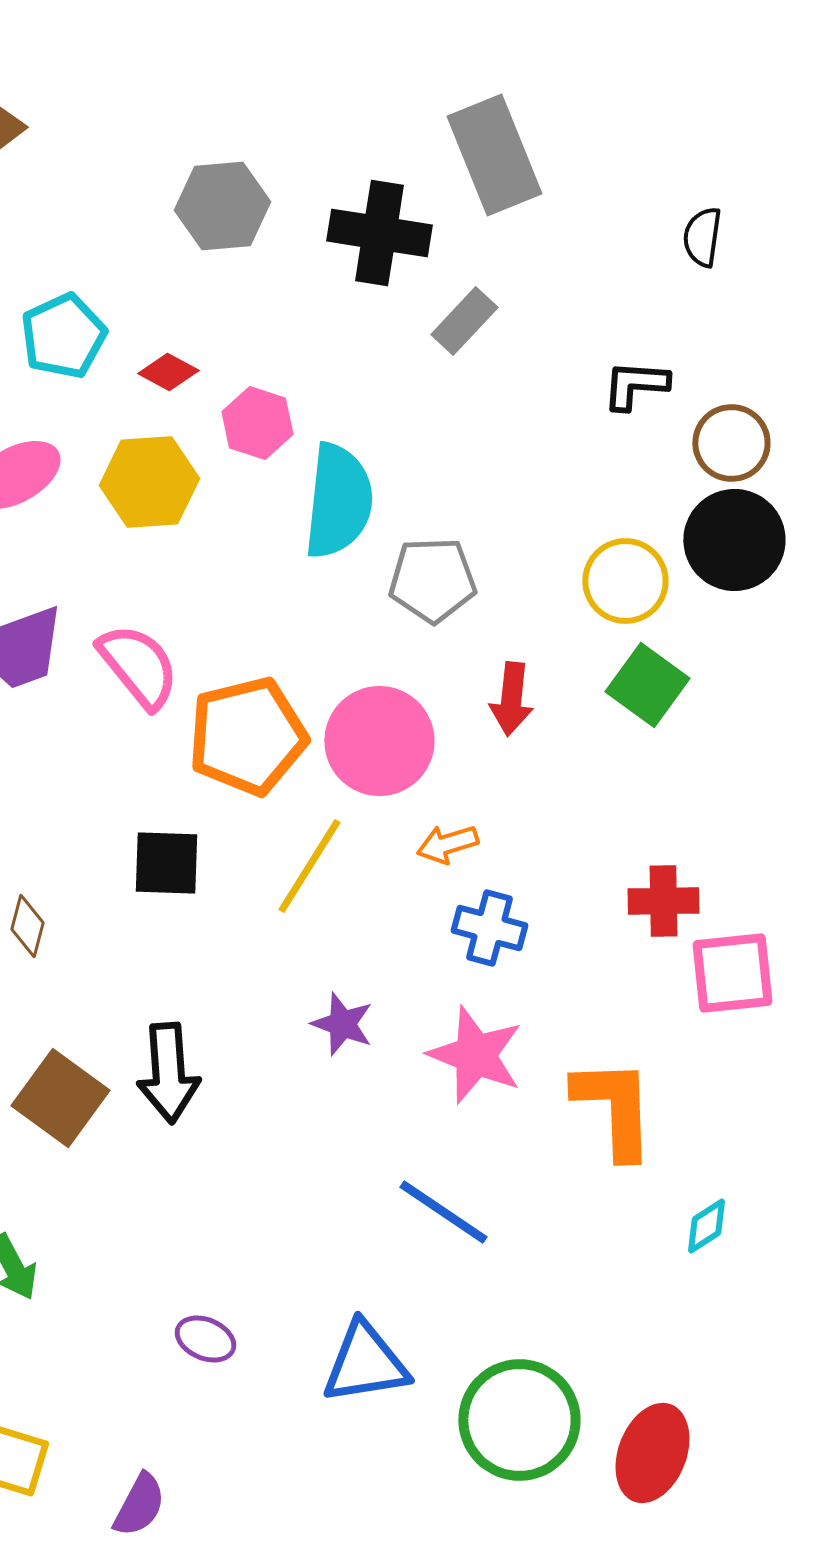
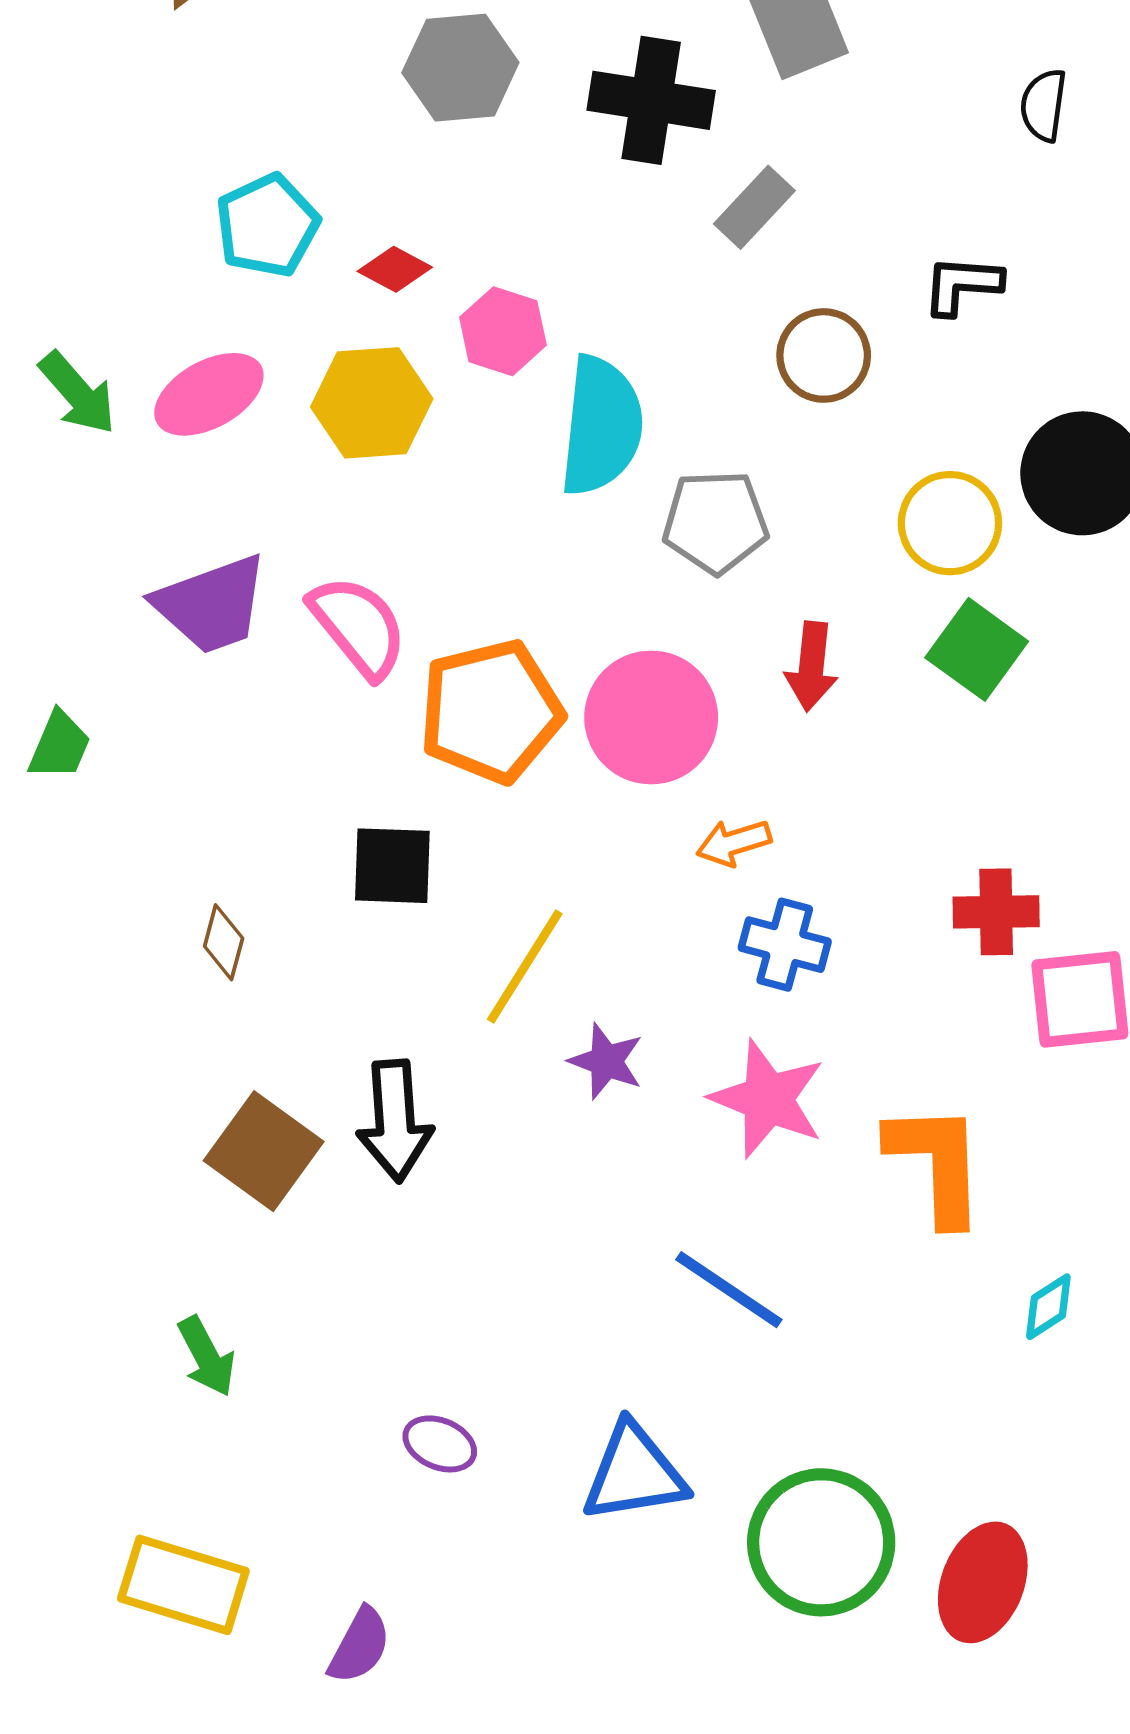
brown circle: (731, 443) -> (824, 355), moved
yellow line: (309, 866) -> (525, 967), moved

